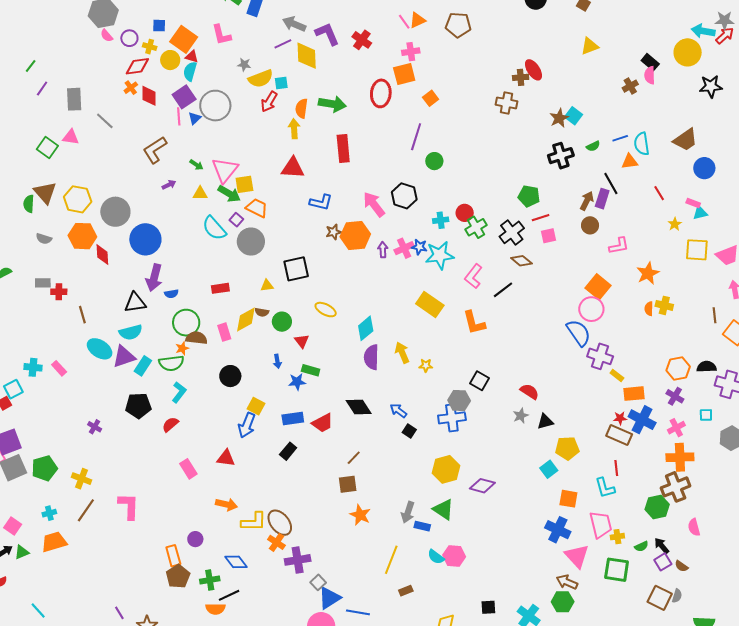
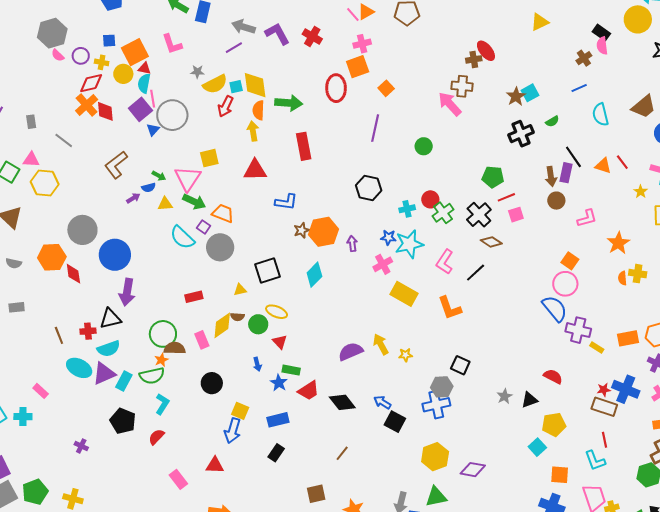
orange square: (184, 39) -> (135, 52), turned 32
yellow diamond: (307, 56) -> (255, 85), moved
orange cross: (131, 88) -> (87, 105), size x1.6
gray rectangle: (74, 99) -> (31, 122), size x0.6
pink line: (179, 116) -> (153, 99), moved
cyan square: (573, 116) -> (530, 93), turned 30
blue line: (620, 138) -> (579, 88), moved
green circle: (434, 161) -> (424, 146), moved
orange triangle: (630, 162) -> (603, 166), moved, turned 30
yellow square: (244, 184) -> (209, 158), moved
yellow hexagon: (78, 199) -> (45, 183), moved
brown arrow: (587, 201) -> (551, 176), turned 150
pink arrow: (374, 204) -> (450, 104), moved
pink cross: (404, 248) -> (383, 264), moved
orange square: (598, 287) -> (570, 261), size x0.7
red cross: (59, 292) -> (88, 331), moved
blue semicircle: (171, 294) -> (149, 188), moved
yellow ellipse: (326, 310) -> (277, 312), moved
cyan diamond: (366, 328) -> (314, 275), moved
purple semicircle: (371, 357) -> (351, 352), turned 70
cyan cross: (33, 367) -> (23, 417), moved
blue star: (297, 382) -> (279, 383), turned -30
red semicircle: (530, 392) -> (553, 376), moved
orange rectangle: (634, 394) -> (628, 338), moved
black pentagon: (138, 406) -> (123, 421), turned 30
red trapezoid: (323, 423) -> (309, 391), moved
black square: (409, 431) -> (395, 422), size x1.5
brown square: (348, 484) -> (316, 494), moved
green triangle: (443, 509) -> (436, 497), turned -40

